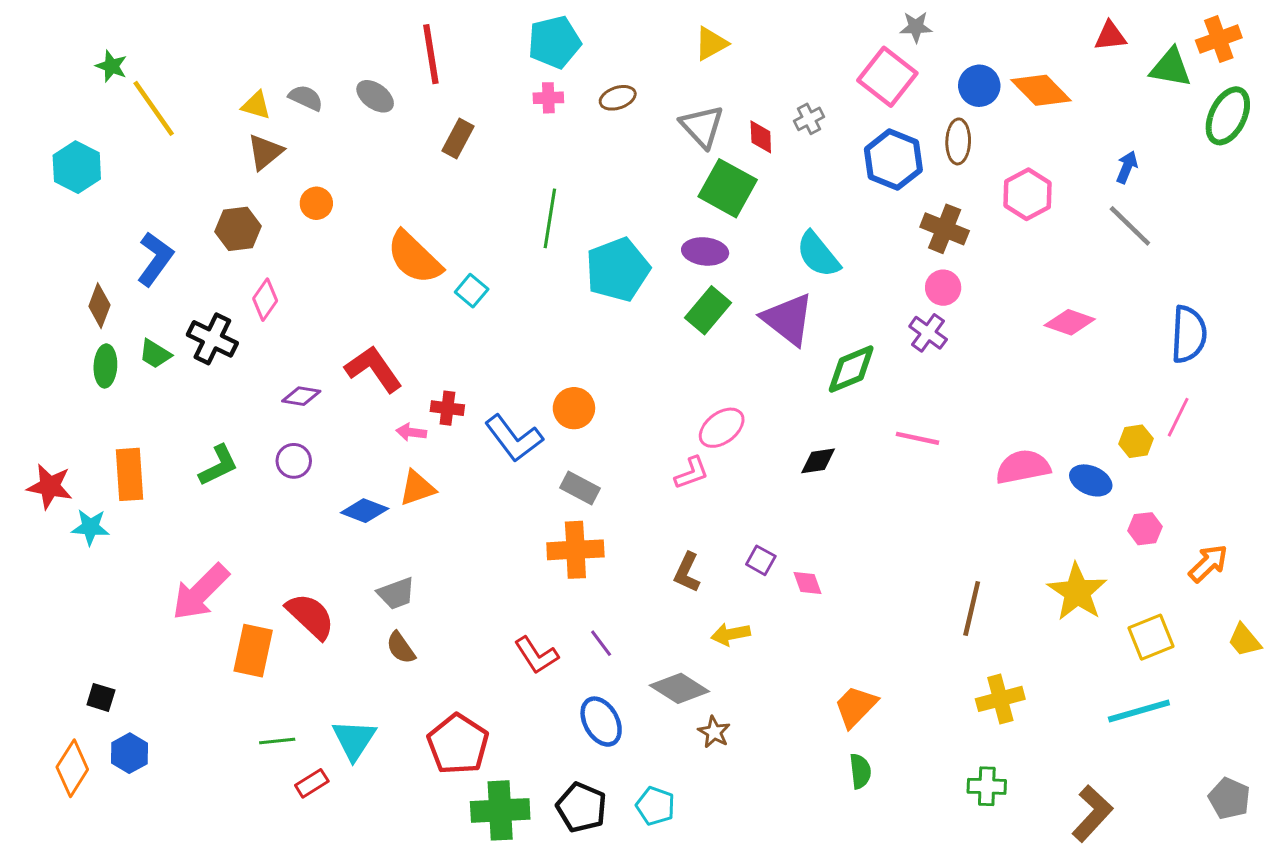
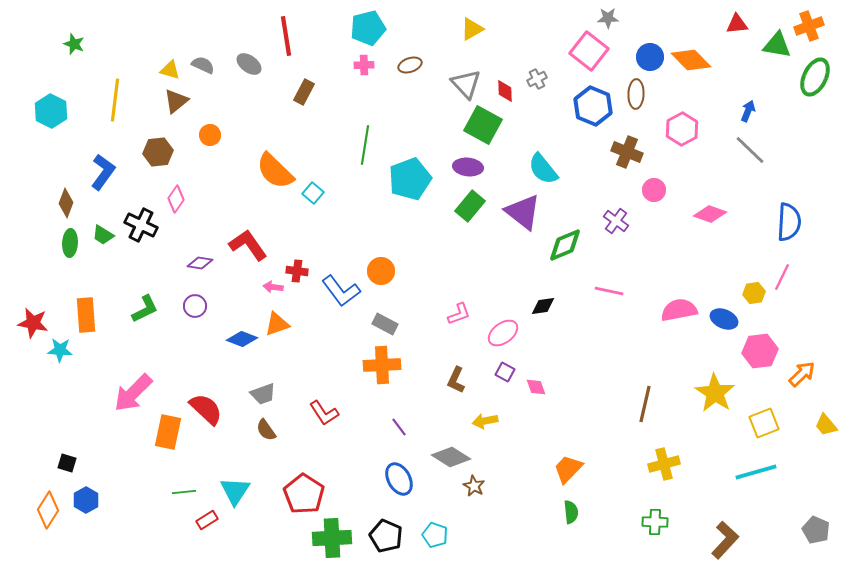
yellow line: (154, 108) -> (115, 100), moved, turned 42
pink circle: (943, 288) -> (654, 190), moved
pink ellipse: (722, 428) -> (503, 333), moved
pink hexagon: (1145, 529) -> (760, 351), size x1.6
red L-shape: (536, 655) -> (324, 413), moved

